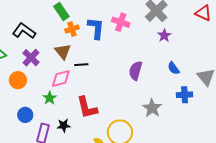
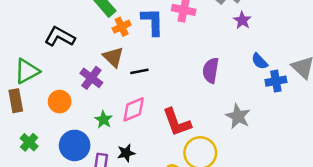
purple cross: (31, 58) -> (91, 78), moved
pink diamond: (61, 79) -> (134, 109), moved
blue cross: (185, 95) -> (276, 81), moved
red L-shape: (87, 108) -> (177, 122), moved
blue circle: (25, 115) -> (75, 145), size x1.5

